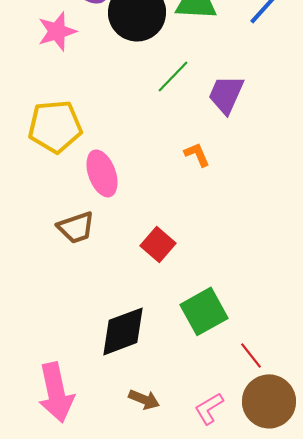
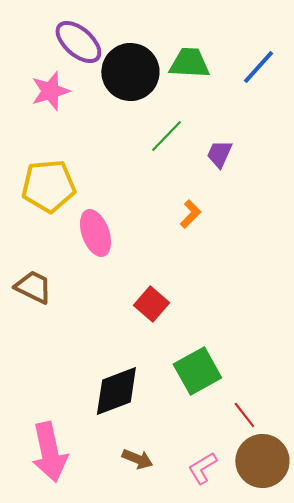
purple trapezoid: (226, 94) -> (219, 154), size x0.7
orange L-shape: (197, 154) -> (190, 214), turned 68
brown trapezoid: (76, 227) -> (33, 287), moved, turned -135

